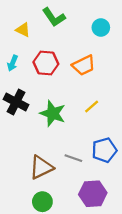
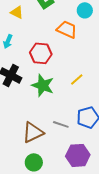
red hexagon: (46, 63) -> (41, 53), moved
orange trapezoid: (84, 65) -> (67, 29), moved, turned -130

